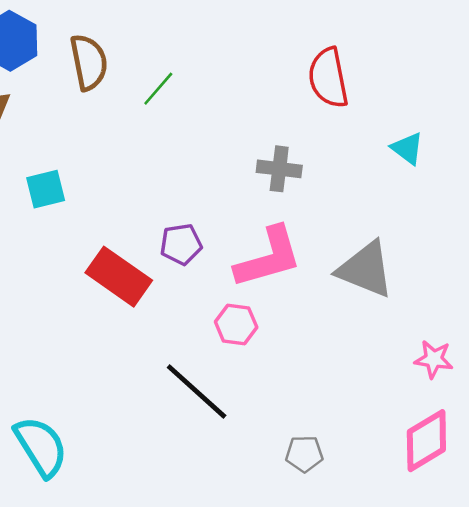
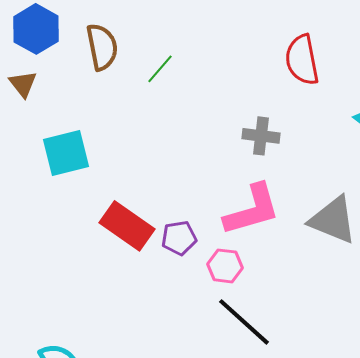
cyan square: (46, 189) -> (66, 153), size x1.4
purple pentagon: (181, 244) -> (179, 238), moved
black line: (197, 392) -> (244, 322), moved

